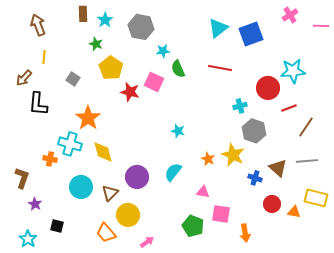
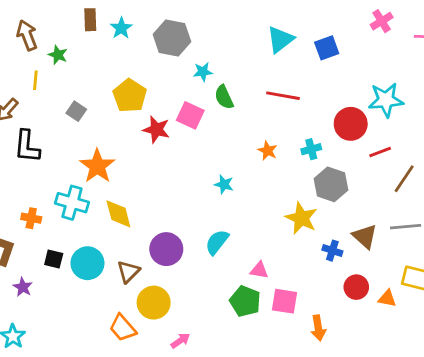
blue square: (251, 34) -> (327, 48), size x0.7
green star: (96, 44) -> (58, 55), moved
orange cross: (50, 159) -> (31, 218), moved
orange star: (208, 159) -> (268, 151), moved
black square: (57, 226) -> (54, 259), moved
green pentagon: (193, 226) -> (245, 301), moved

